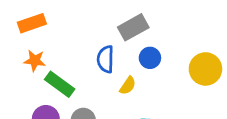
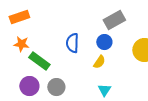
gray rectangle: (133, 27) -> (114, 20), moved
yellow semicircle: (128, 86) -> (99, 62), moved

